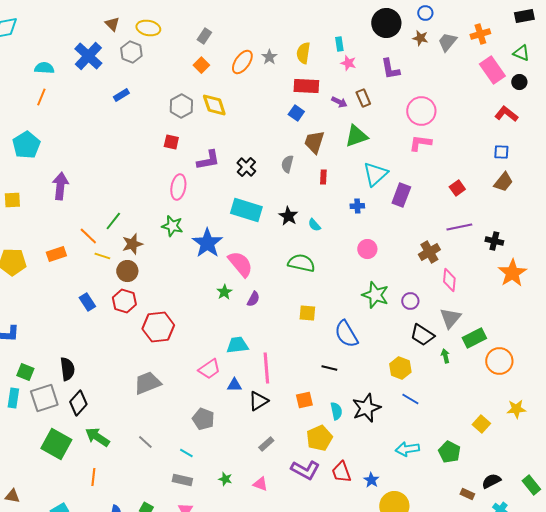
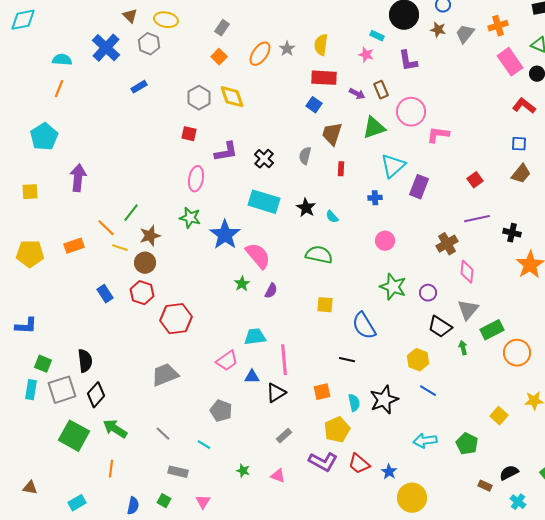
cyan rectangle: (339, 44) -> (377, 36), moved, turned -56
pink circle: (421, 111) -> (411, 112), moved
red trapezoid: (341, 472) -> (359, 464), turned -30
gray rectangle: (182, 480) -> (178, 472), moved

